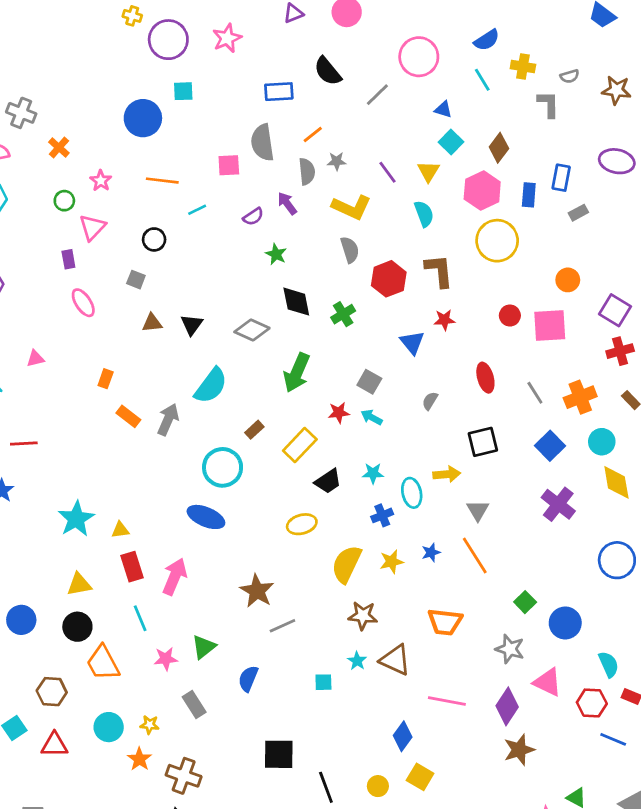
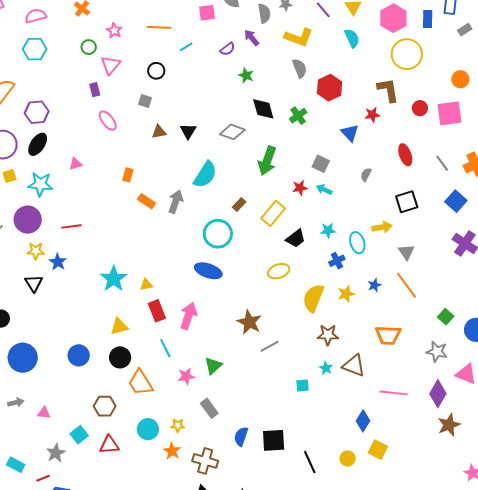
brown L-shape: (439, 271) -> (388, 90), moved
blue semicircle: (248, 679) -> (241, 436), moved

